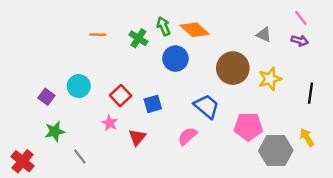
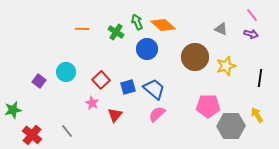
blue trapezoid: (207, 106) -> (154, 89), moved
green star: (55, 131) -> (13, 110), moved
red cross: (23, 161) -> (32, 135), moved

